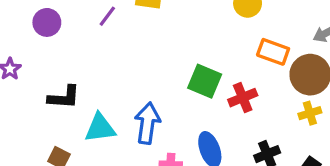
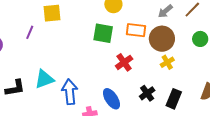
green square: (205, 81) -> (103, 33), moved
cyan triangle: (100, 128) -> (44, 79), moved

